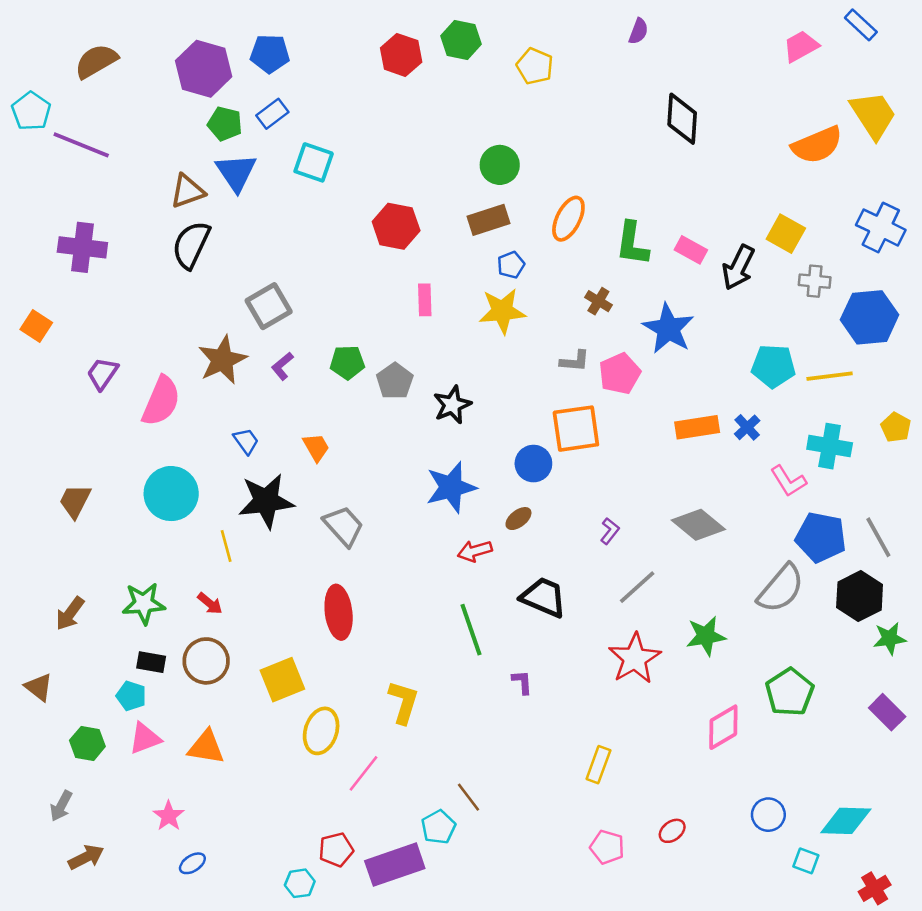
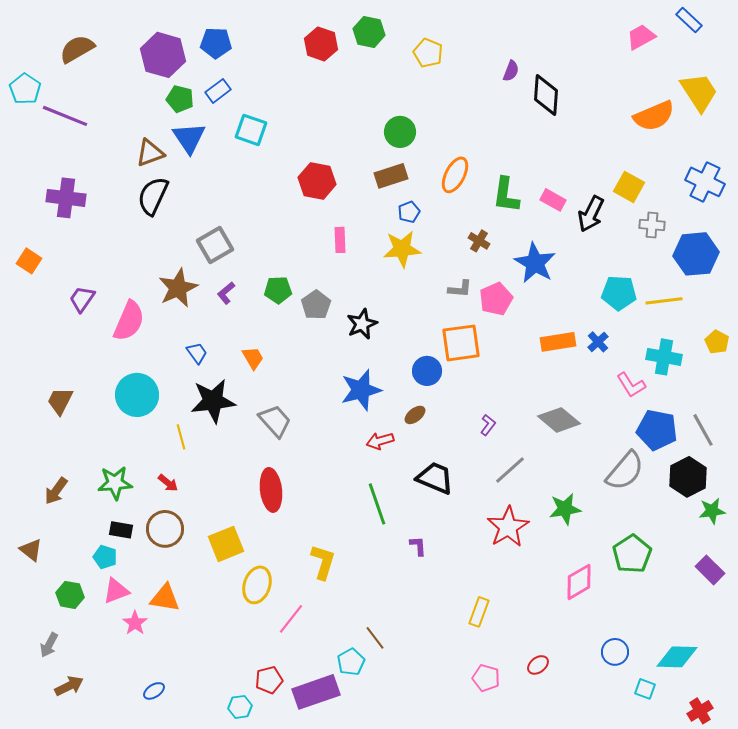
purple semicircle: (638, 31) -> (511, 71), moved
pink star: (169, 816) -> (135, 623), moved

